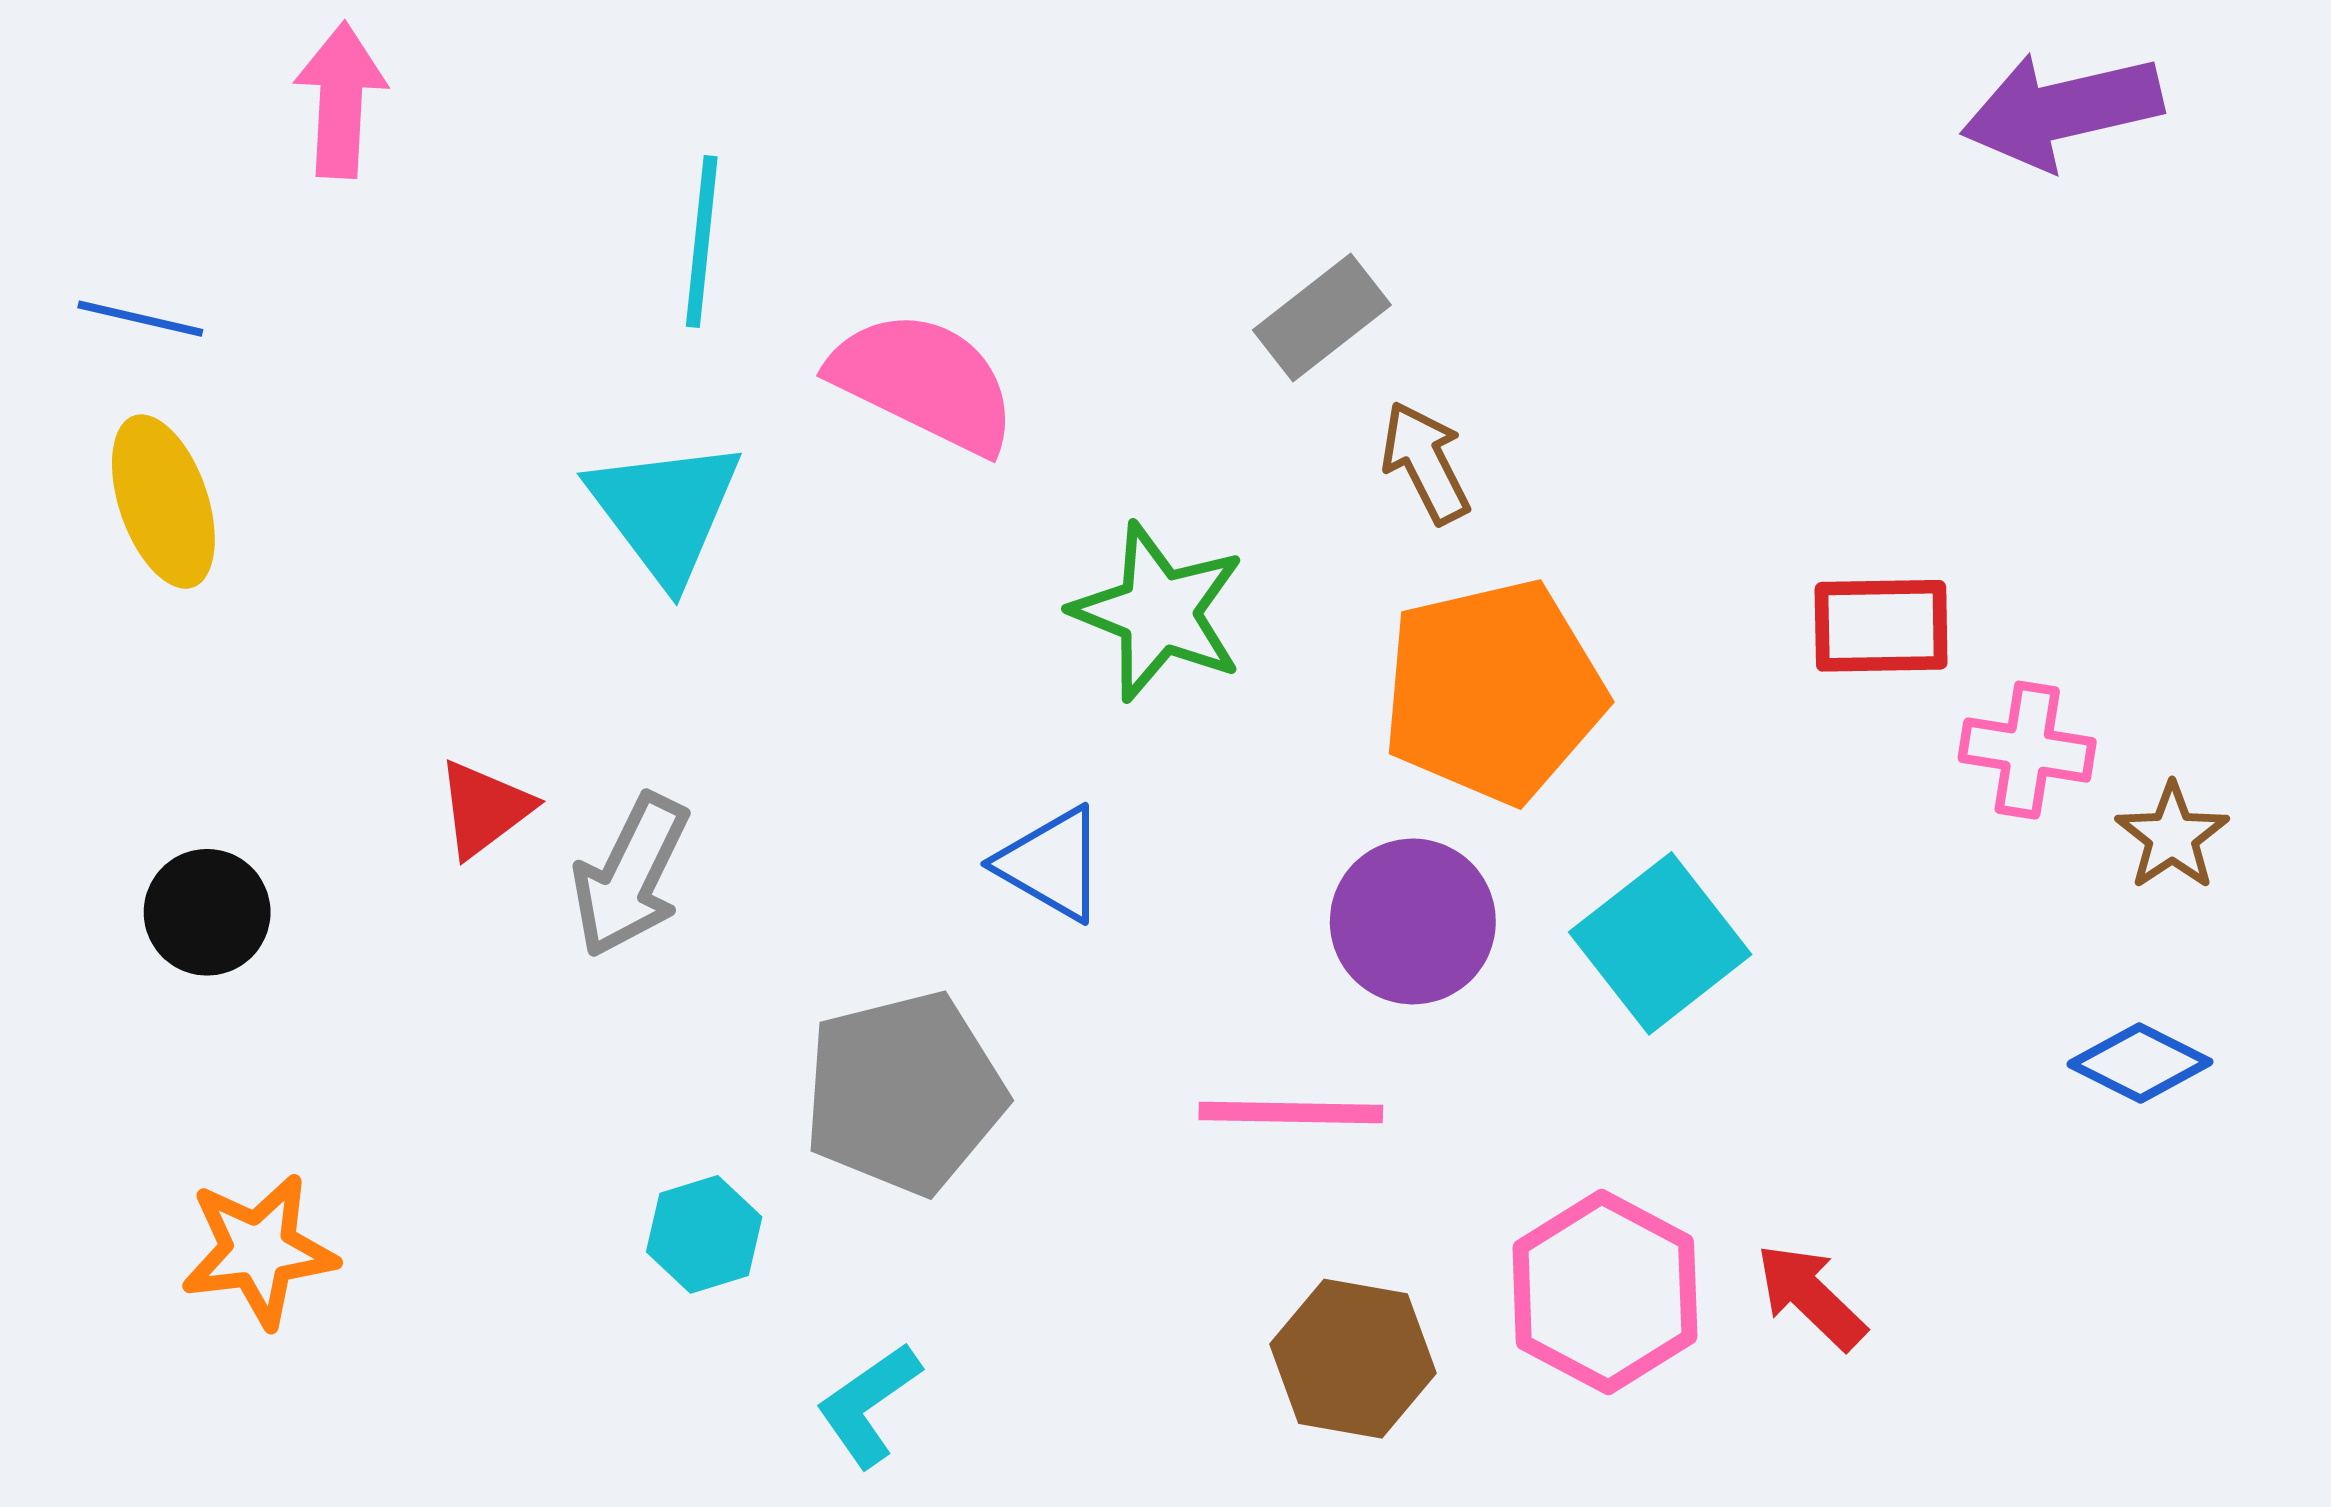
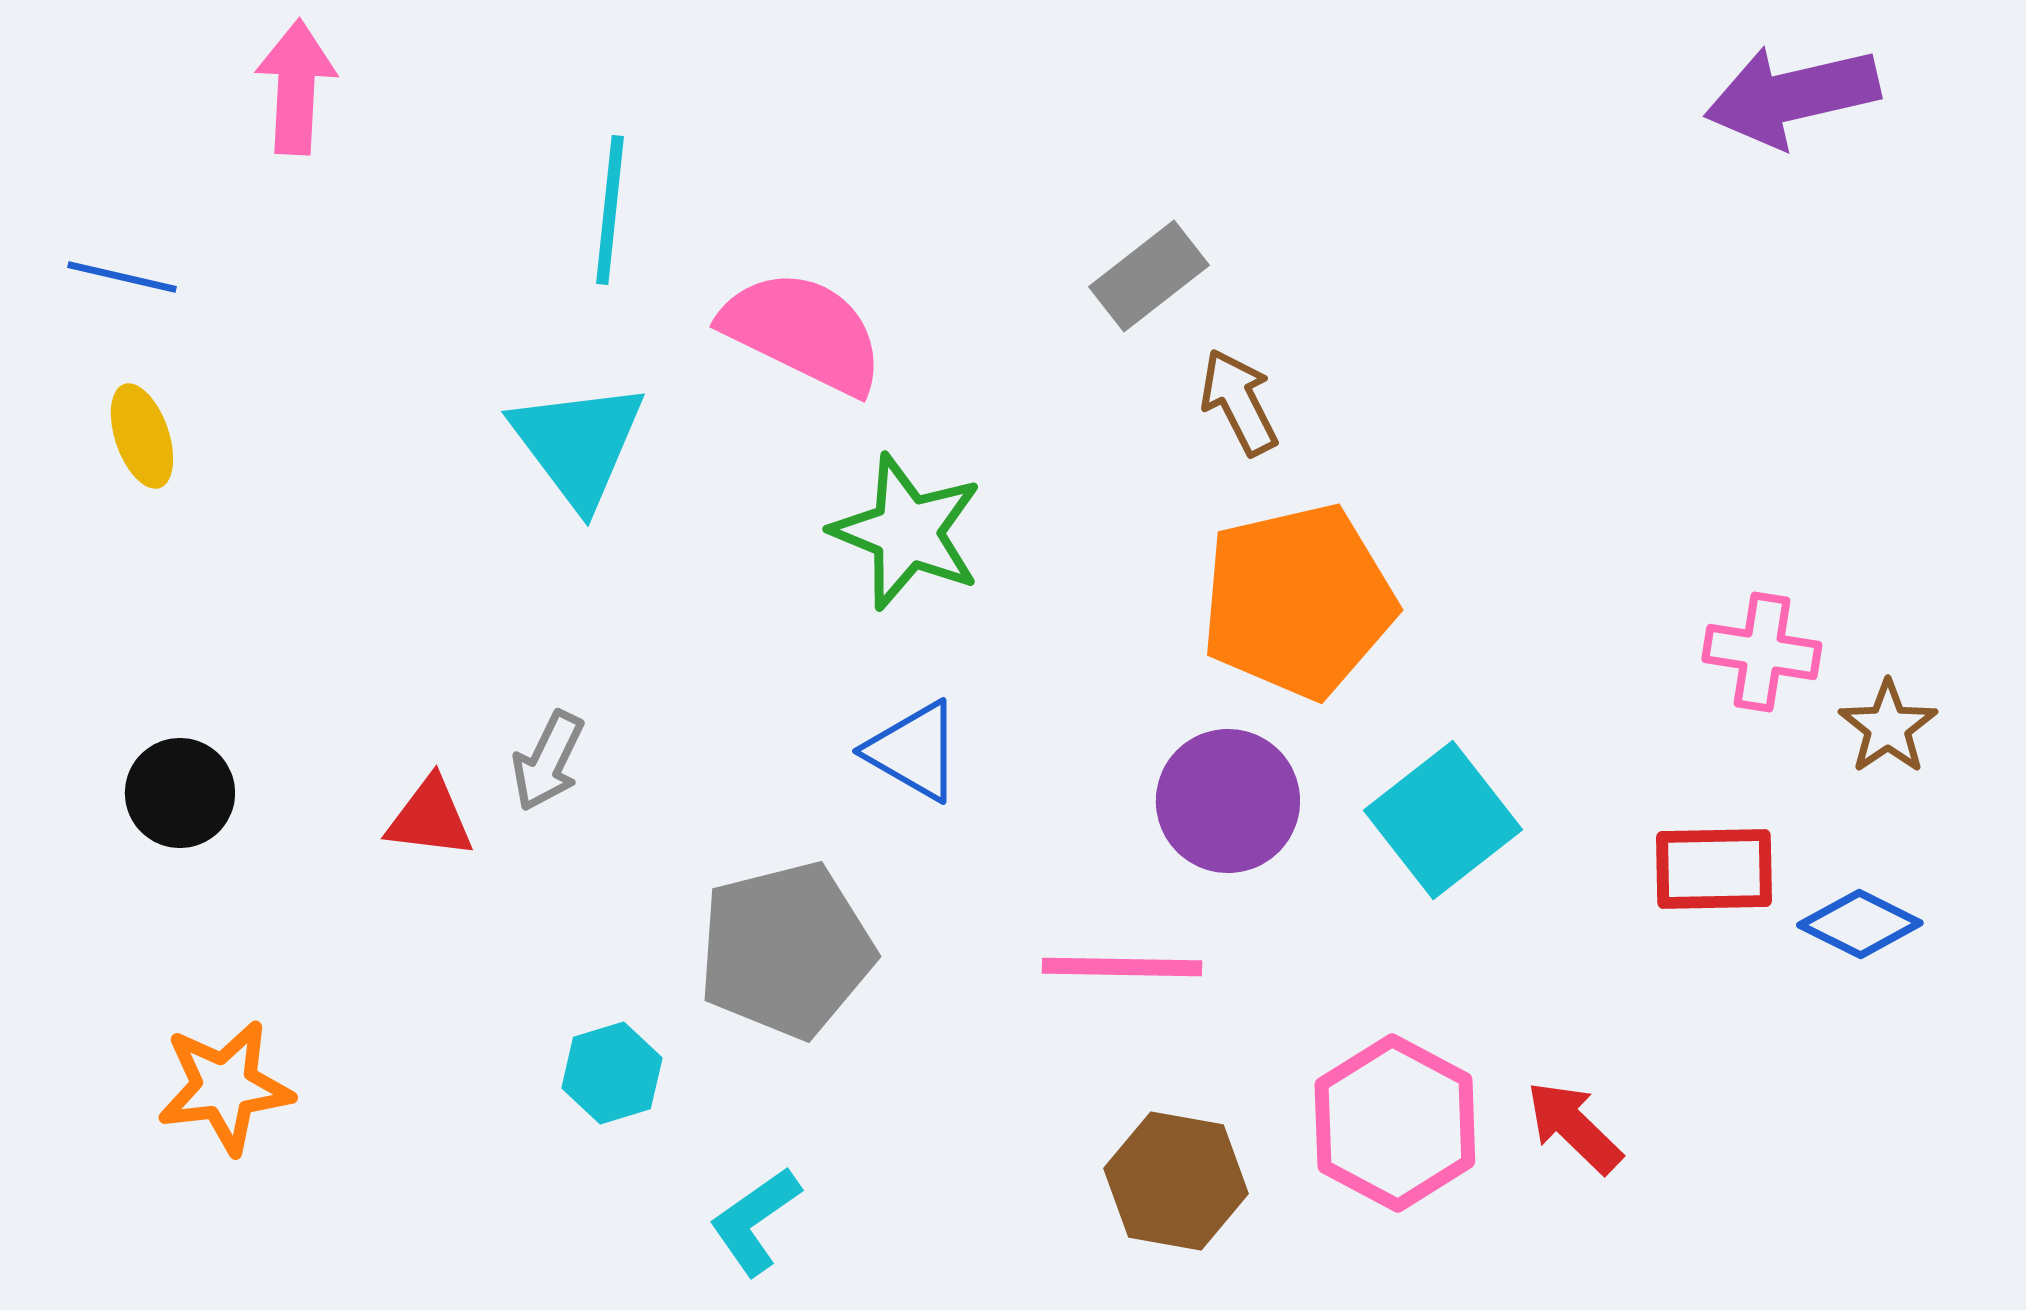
yellow ellipse: (163, 502) -> (142, 436), size x0.7
green star: (1159, 612) -> (907, 532), moved
red rectangle: (1881, 626) -> (1714, 869), moved
red triangle: (484, 809) -> (430, 818), moved, turned 44
gray arrow: (630, 875) -> (548, 761), size x0.7

